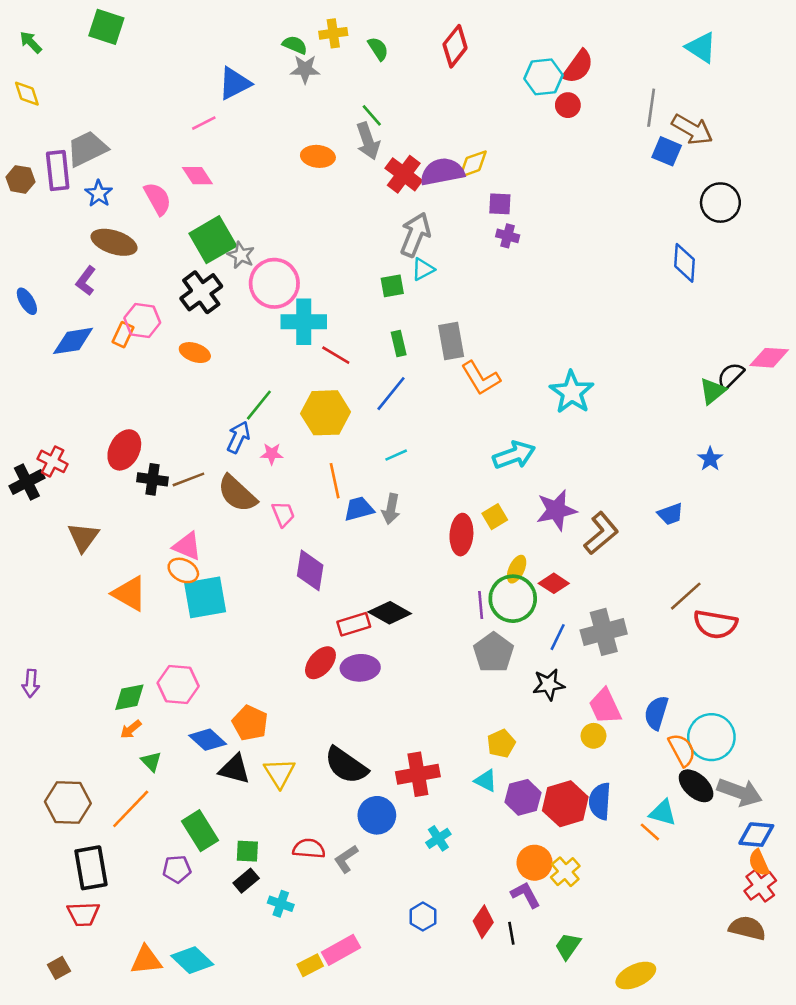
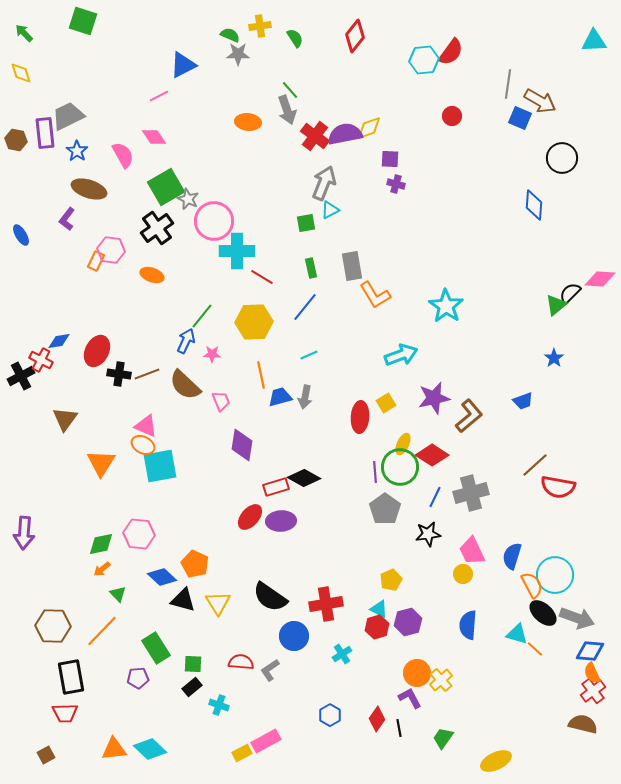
cyan triangle: (701, 47) -> (594, 41), moved, turned -36
red circle: (568, 105) -> (452, 116), moved
blue diamond: (73, 341) -> (59, 341), moved, size x0.7
red diamond: (554, 583) -> (432, 455), size x1.4
orange triangle: (129, 594) -> (101, 463), turned 32
purple arrow: (31, 683) -> (24, 533), size x1.5
red hexagon: (565, 804) -> (377, 627), moved, size x0.7
orange line: (650, 832) -> (535, 649), moved

